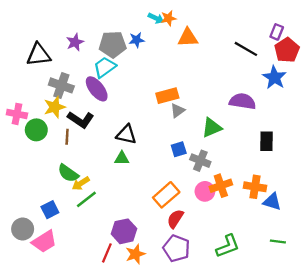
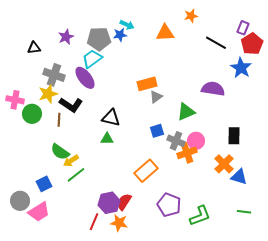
cyan arrow: (156, 18) -> (127, 25), moved
orange star: (168, 18) -> (191, 16), moved
black triangle: (39, 55) -> (34, 48), size x0.6
black rectangle: (266, 141) -> (234, 136), moved
orange cross: (221, 186) -> (187, 153), moved
orange cross: (255, 187) -> (224, 164), turned 36
pink circle: (205, 191) -> (196, 141), moved
red semicircle: (175, 219) -> (124, 202), moved
purple pentagon: (176, 248) -> (169, 205), moved
orange star: (135, 254) -> (119, 223), turned 30

